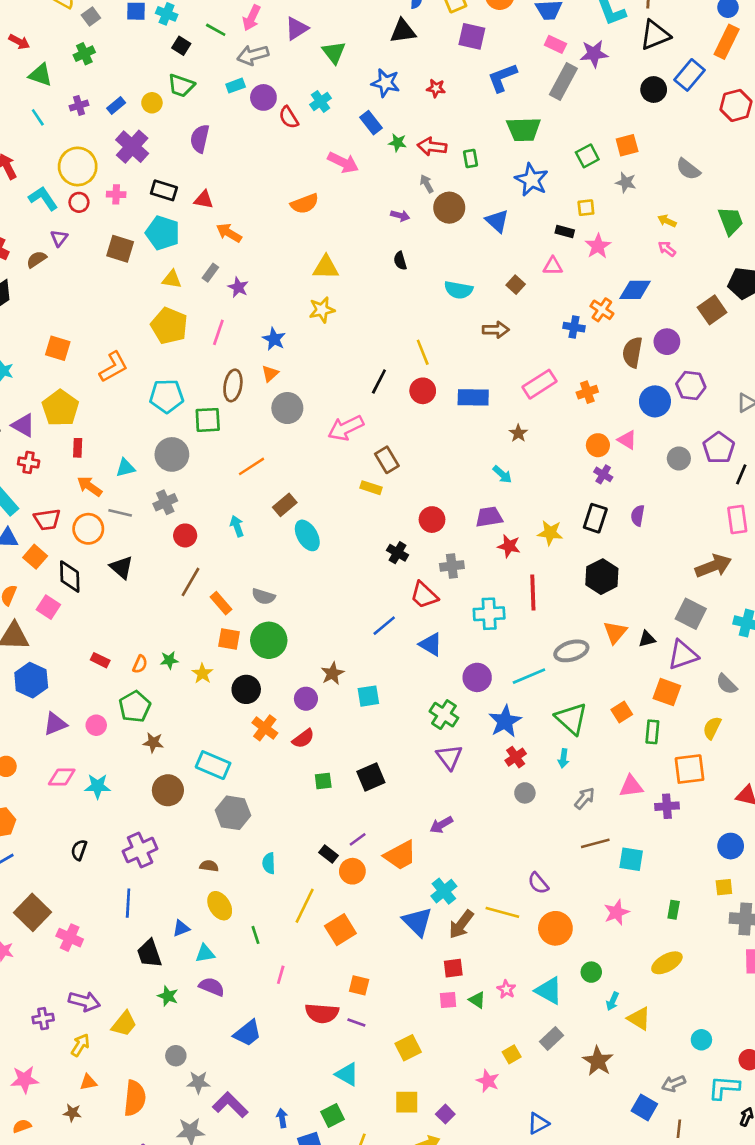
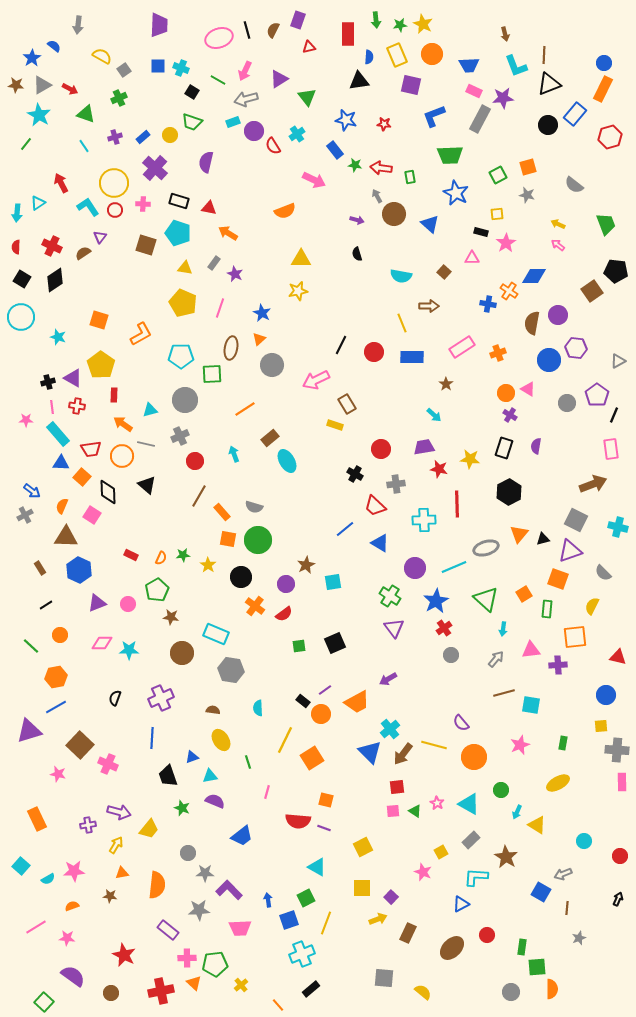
yellow line: (423, 352) -> (402, 323), moved
cyan arrow: (563, 758) -> (503, 629), moved
cyan L-shape: (724, 1088) -> (476, 877), moved

